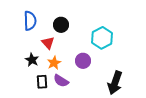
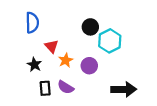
black circle: (61, 25) -> (90, 27), moved
orange star: (54, 63) -> (66, 60), moved
black arrow: (115, 83) -> (124, 89), turned -110

